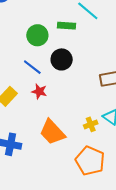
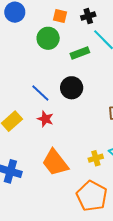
green rectangle: (66, 26) -> (80, 53), turned -30
green circle: (37, 35) -> (48, 38), moved

